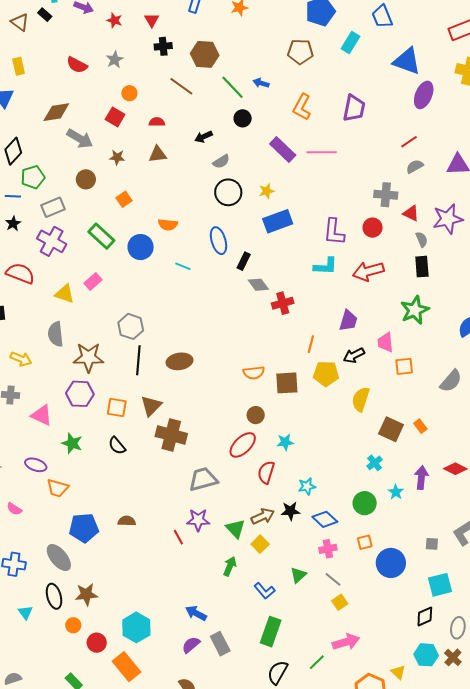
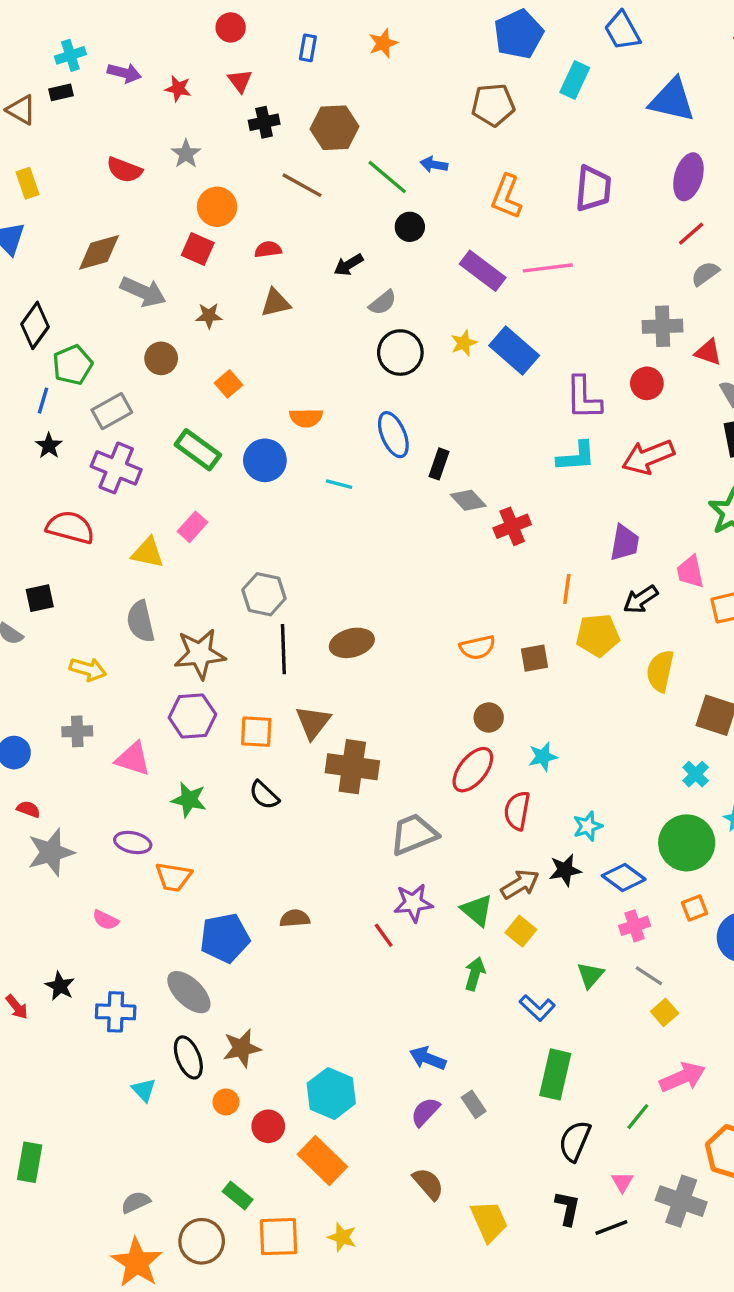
black rectangle: (45, 15) -> (61, 92), turned -48
orange circle: (129, 93) -> (217, 207), size x1.5
purple ellipse: (424, 95) -> (688, 177), moved
blue line: (13, 196) -> (43, 401), turned -70
blue rectangle: (278, 221) -> (514, 351), moved, turned 68
brown square: (287, 383) -> (535, 658), size x0.7
green circle: (365, 503) -> (687, 843), size x1.4
gray rectangle: (220, 644) -> (474, 1104), size x0.7

